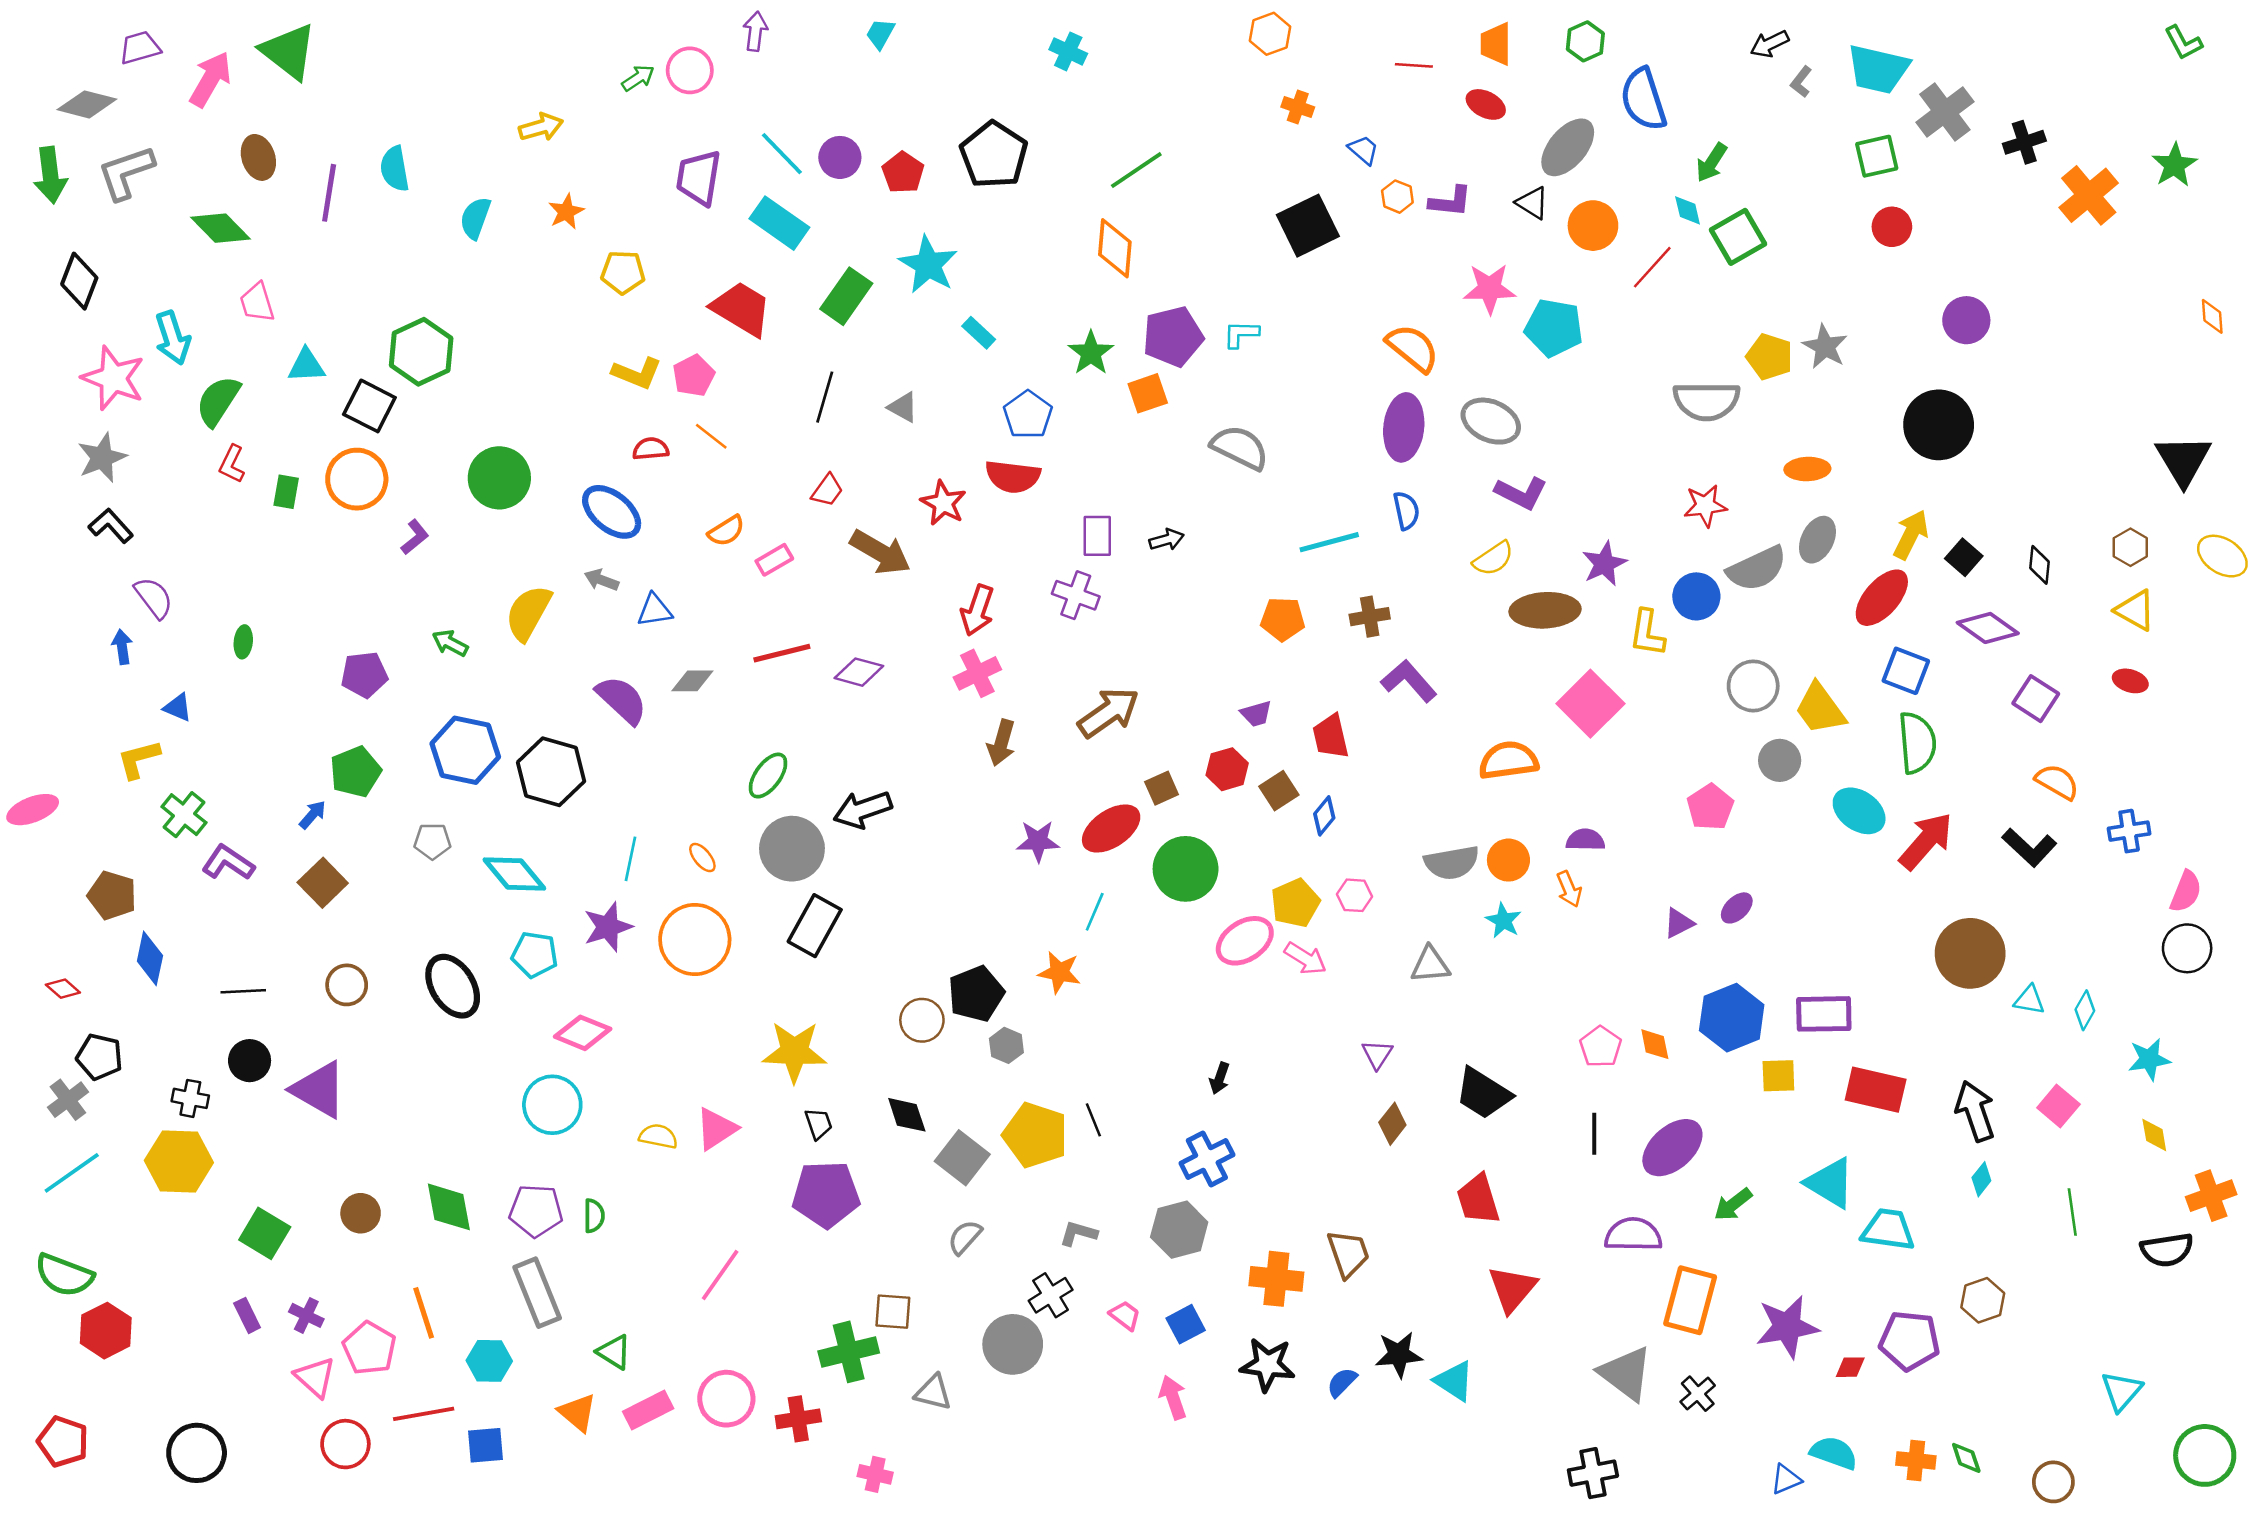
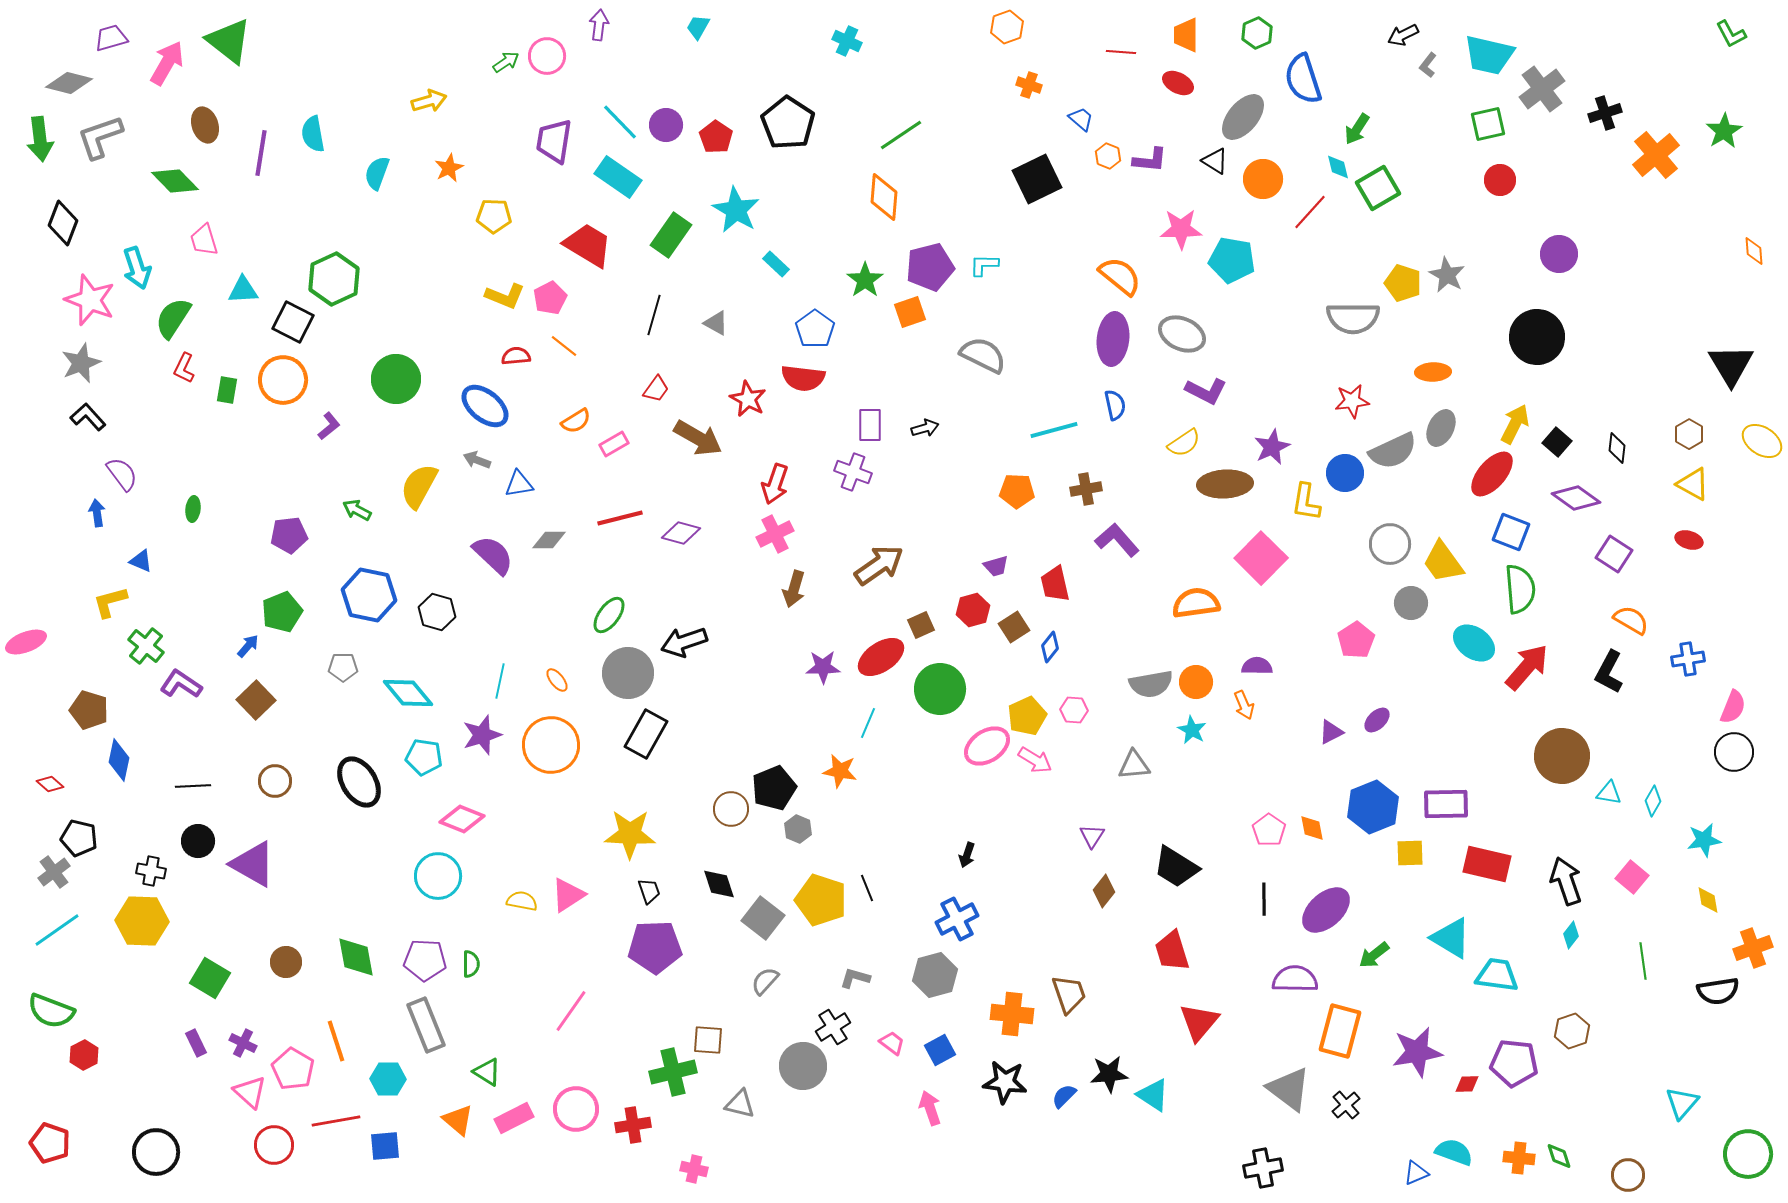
black hexagon: (551, 772) -> (437, 612), size x0.7
black L-shape: (2029, 847) -> (1609, 672), turned 75
red hexagon: (106, 1331) -> (84, 1055), size x0.7

